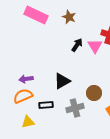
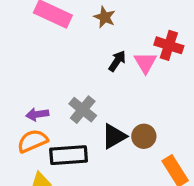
black triangle: (62, 81) -> (114, 136), moved
black rectangle: (46, 105) -> (69, 155), size x1.6
gray cross: (75, 108) -> (83, 110), moved, turned -36

